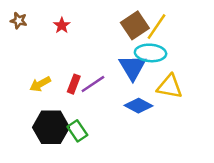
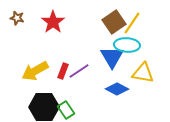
red star: (62, 25) -> (53, 22), size x1.6
yellow arrow: (40, 84) -> (35, 71), size x1.5

